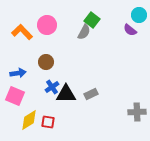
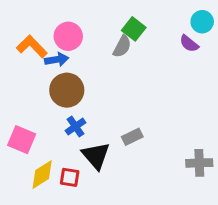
brown circle: (46, 62) -> (67, 90), size x1.5
blue arrow: (18, 73) -> (57, 60), moved
black triangle: (66, 94) -> (96, 156), moved, turned 50

